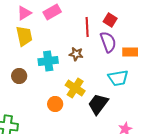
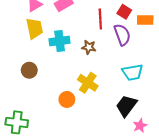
orange rectangle: (130, 52) -> (145, 20), moved
cyan cross: (48, 61) -> (60, 41), moved
black trapezoid: (98, 104) -> (126, 106), moved

